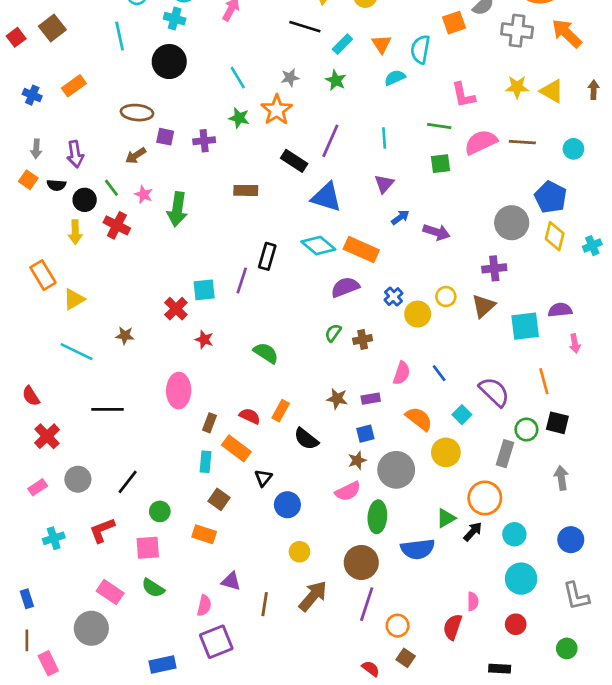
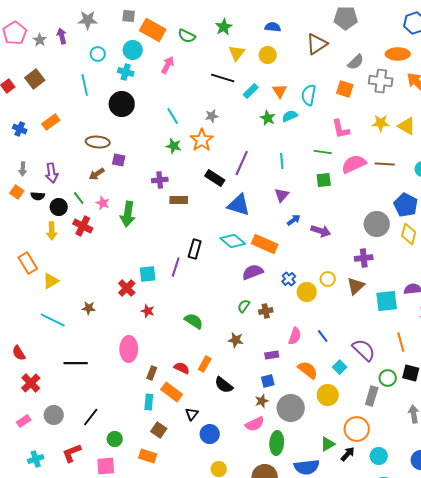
orange square: (454, 23) -> (345, 89), moved, turned 36
green star: (336, 80) -> (268, 118), moved
purple cross: (204, 141) -> (160, 180), moved
brown star: (337, 399) -> (236, 340), moved

